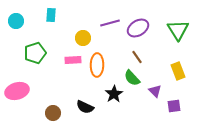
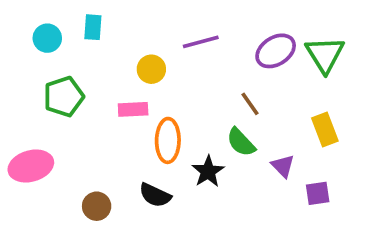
cyan circle: (16, 21) -> (47, 38), moved
purple ellipse: (138, 28) -> (276, 51), moved
orange ellipse: (97, 65) -> (168, 140), moved

